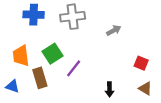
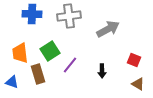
gray arrow: (114, 30) -> (108, 29), size x1.6
black arrow: (110, 89) -> (102, 71), moved

